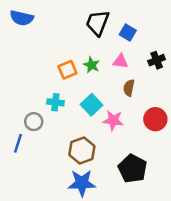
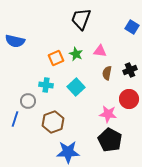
blue semicircle: (22, 18) -> (15, 41), moved
blue square: (128, 32) -> (132, 27), moved
black cross: (157, 60) -> (130, 70), moved
pink star: (113, 120) -> (108, 114), moved
brown hexagon: (82, 151) -> (53, 122), moved

